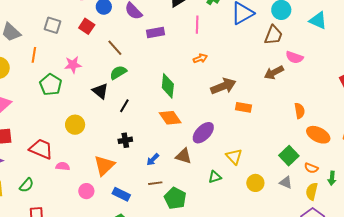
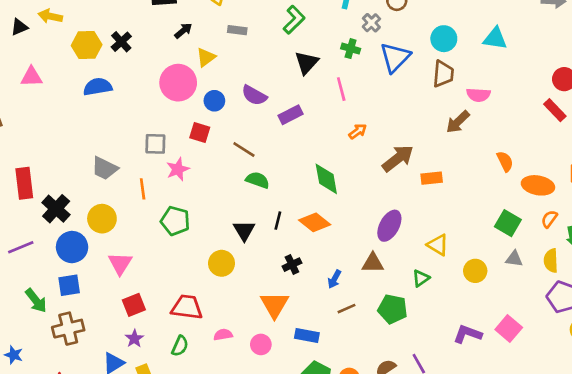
pink star: (73, 65) -> (178, 169), moved
green semicircle: (118, 72) -> (258, 180), turned 66
black triangle: (100, 91) -> (244, 231), moved, turned 36
orange diamond: (170, 118) -> (315, 222), moved
pink semicircle: (63, 166) -> (223, 335), moved
orange semicircle: (311, 168) -> (549, 219), moved, turned 120
green semicircle: (27, 185) -> (180, 346), moved
green pentagon: (175, 198) -> (393, 309), moved

